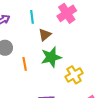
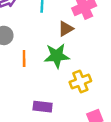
brown triangle: (45, 35) -> (66, 29), moved

